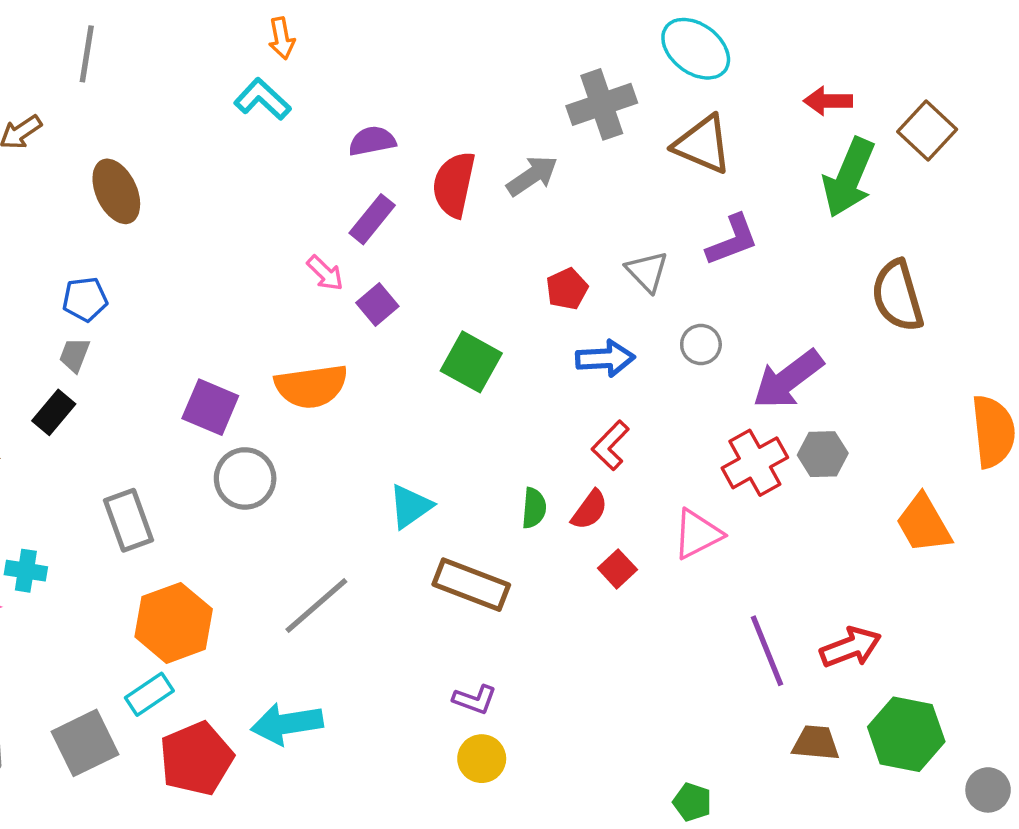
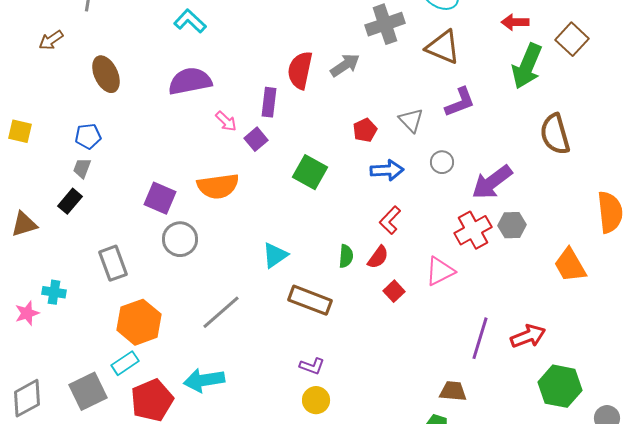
purple semicircle: (372, 141) -> (190, 81), moved, size x1.6
purple rectangle: (372, 219) -> (269, 102), moved, turned -32
purple line: (767, 651) -> (480, 338), turned 39
brown trapezoid: (816, 743) -> (453, 391), moved

